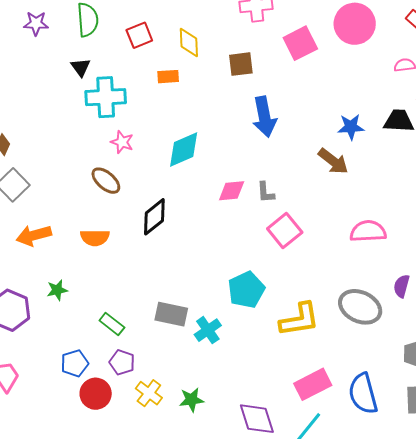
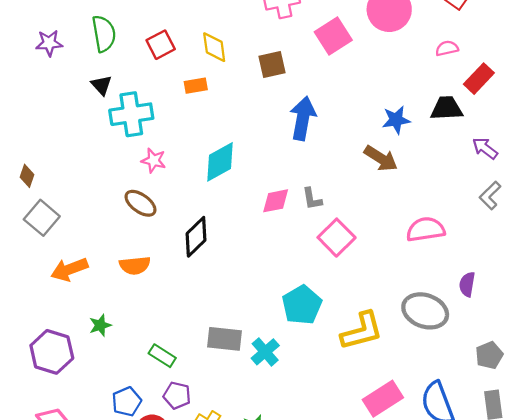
blue arrow: (264, 117) -> (303, 118), turned -153

